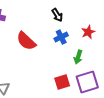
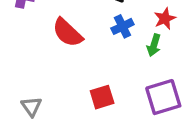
green arrow: (78, 57) -> (154, 45), moved
red square: (62, 82) -> (102, 97), moved

